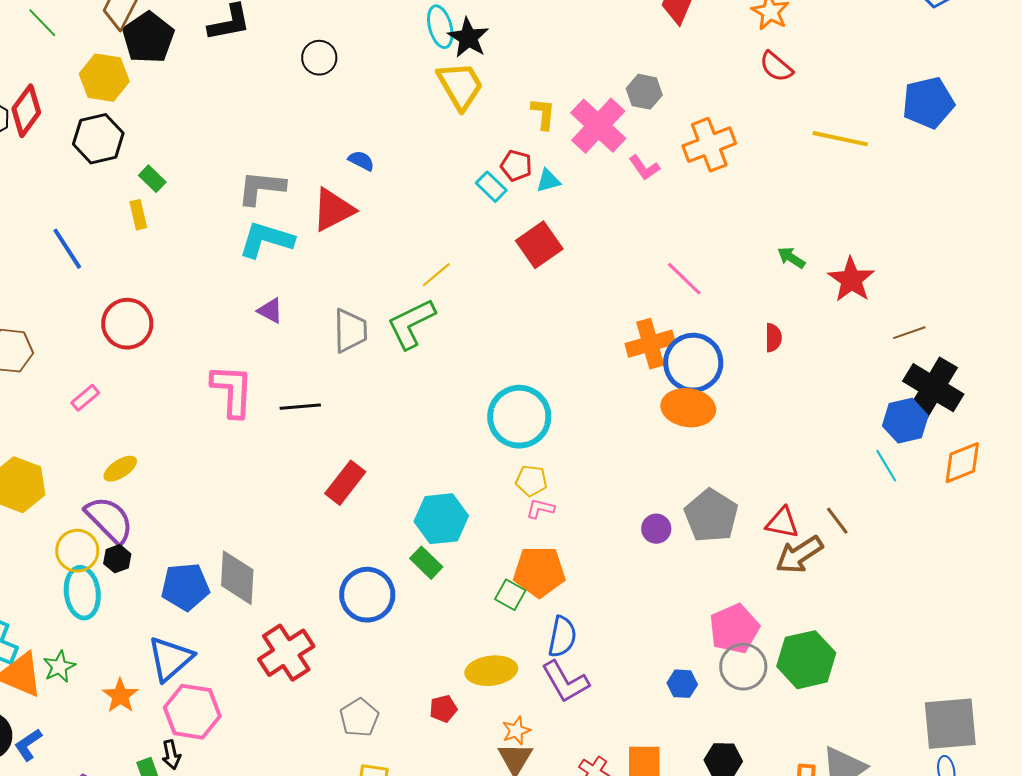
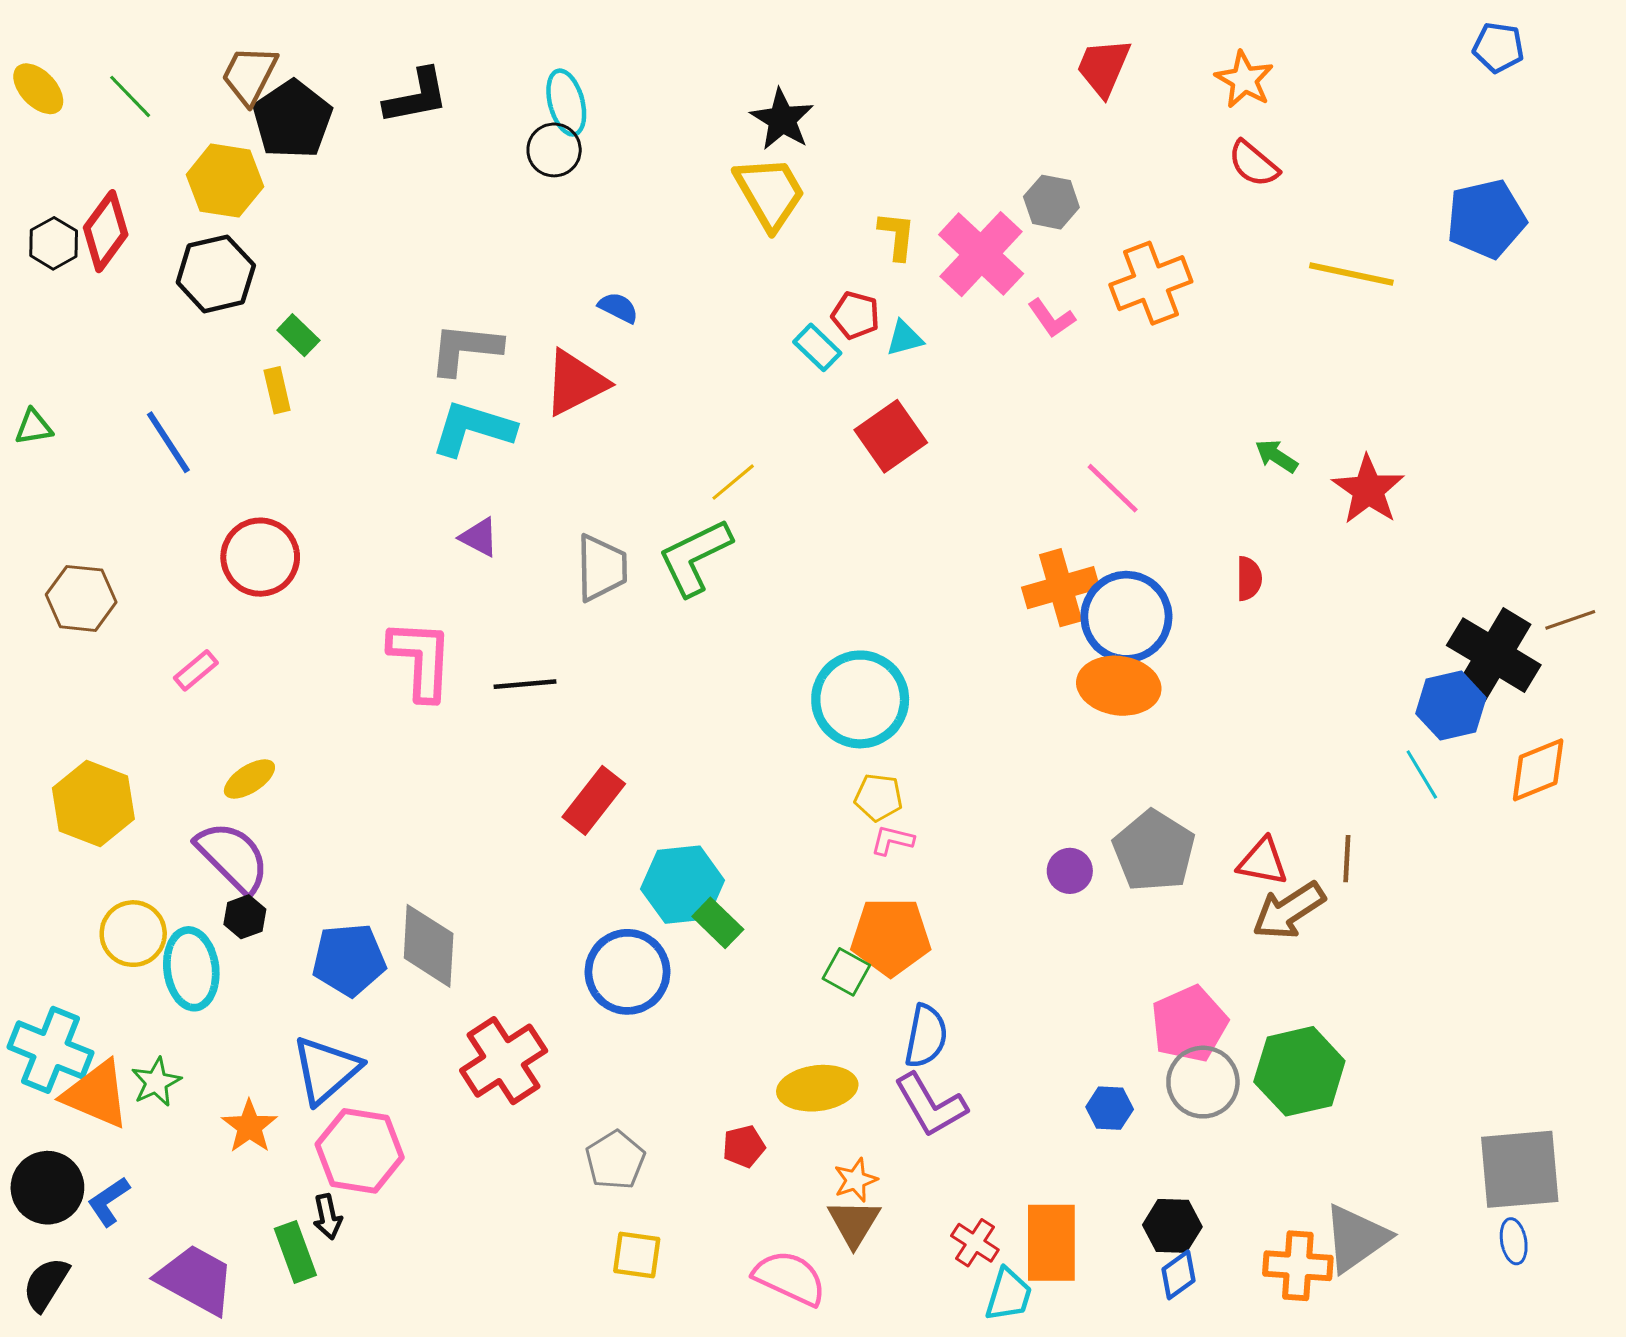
cyan ellipse: (440, 27) -> (566, 103), moved
brown line: (909, 333) -> (1570, 620), moved
cyan hexagon: (441, 519) -> (683, 885), moved
brown line: (837, 521) -> (1347, 859), turned 40
yellow circle: (77, 551) -> (133, 934), moved

